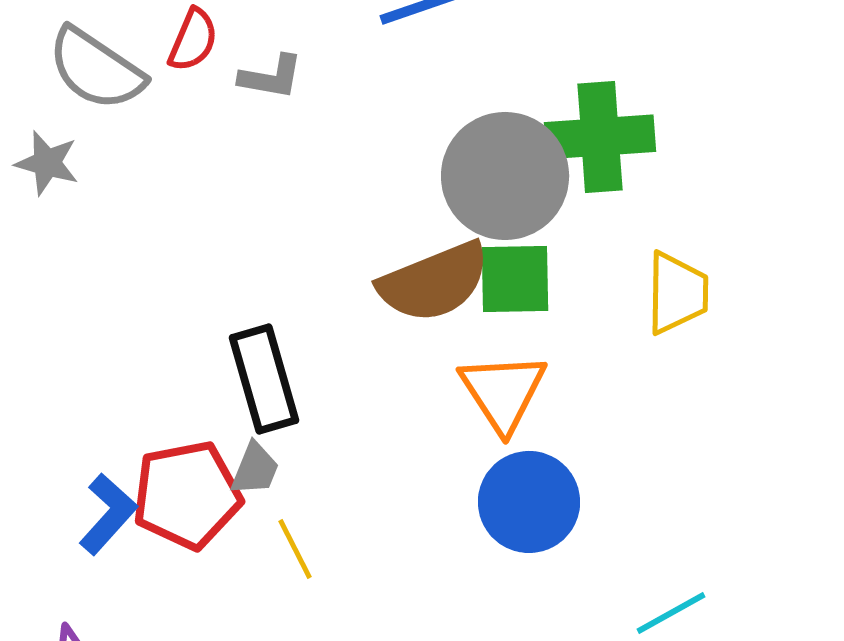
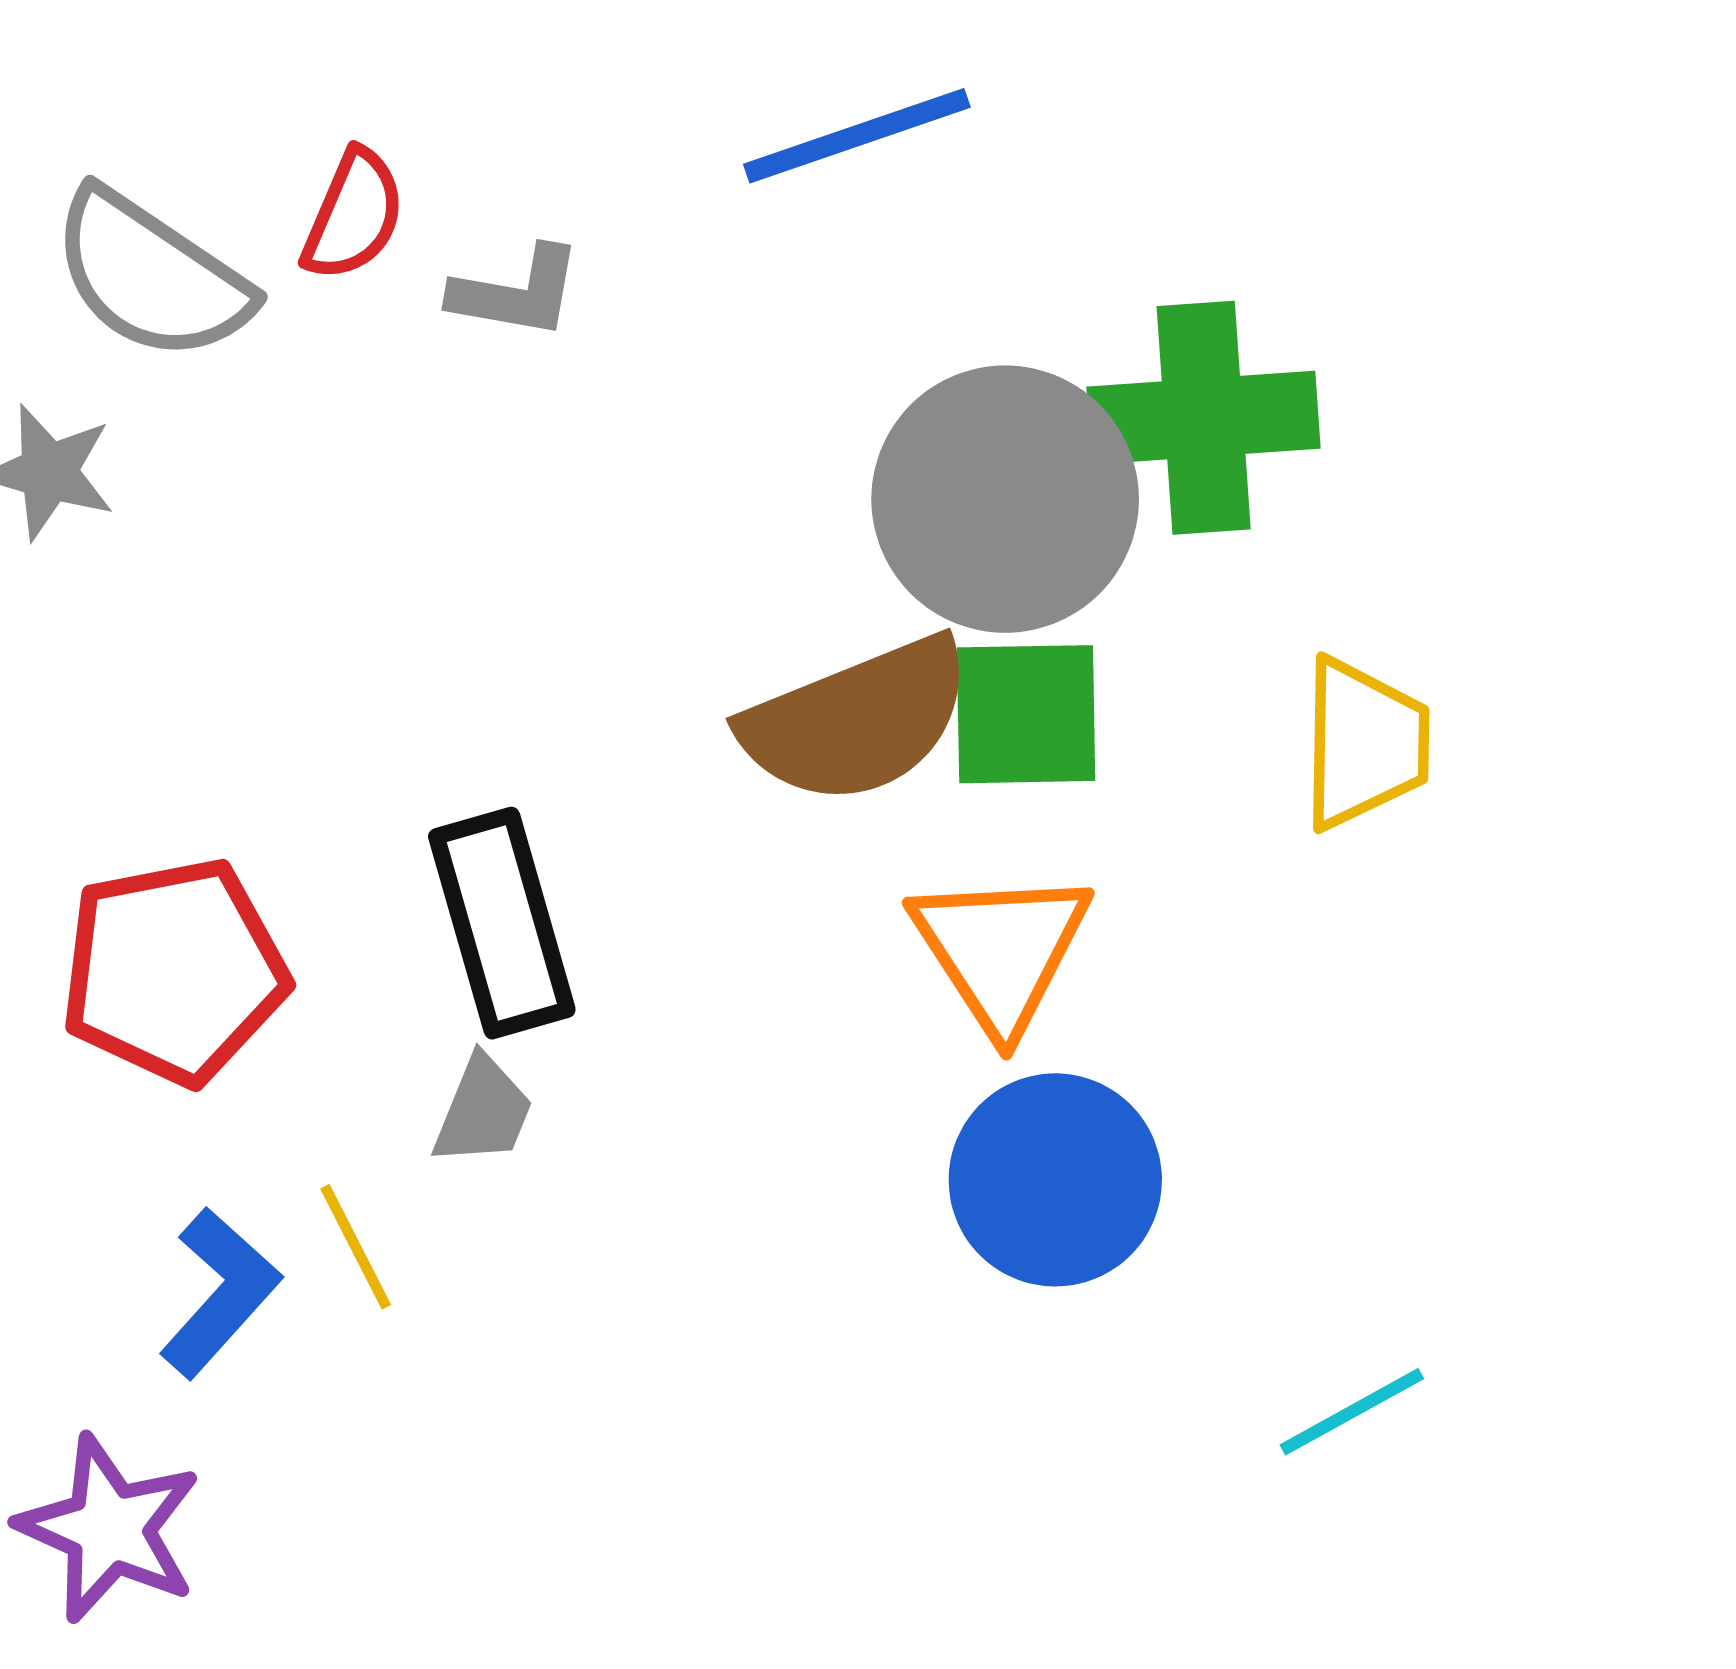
red pentagon: (187, 495) -> (174, 971), moved
blue L-shape: (108, 514) -> (220, 1293), moved
yellow line: (295, 549) -> (356, 1247), moved

